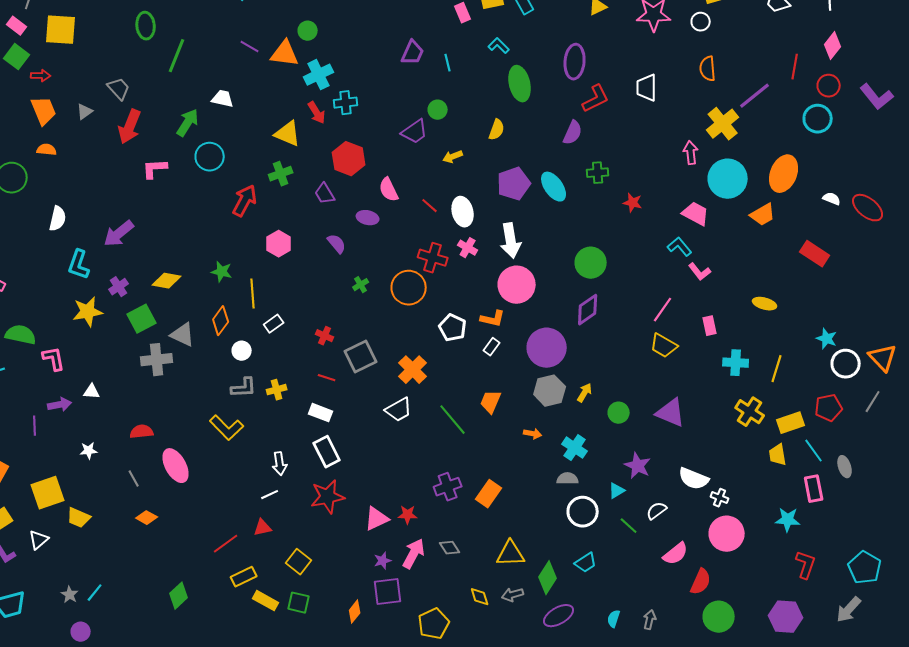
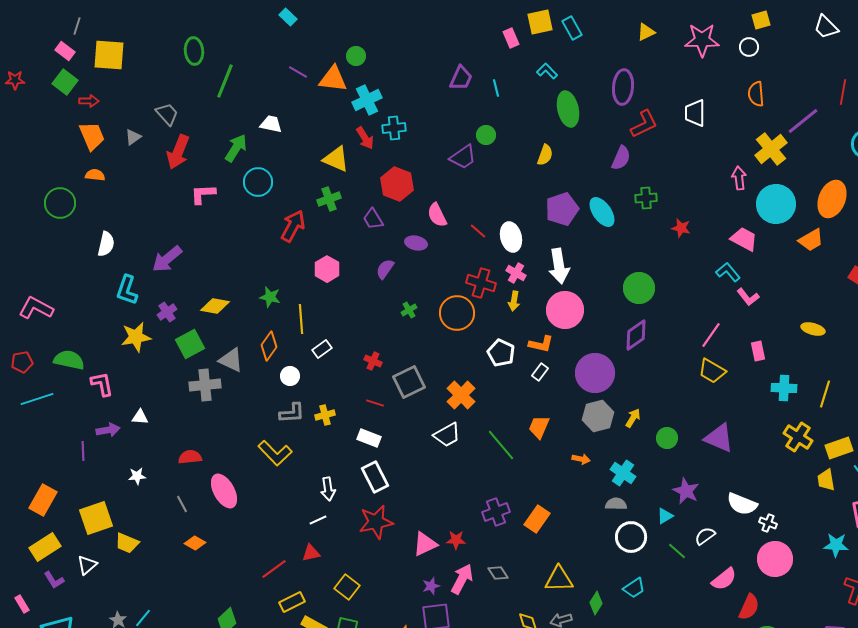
yellow arrow: (453, 157) -> (514, 301), moved, turned -60
purple semicircle: (337, 244) -> (385, 269), turned -105
green diamond: (548, 578) -> (596, 603), size x0.7

